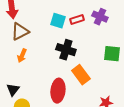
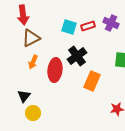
black cross: (66, 50) -> (77, 56), turned 36
orange rectangle: (81, 75) -> (92, 81), turned 60
red ellipse: (58, 91) -> (55, 70), moved

